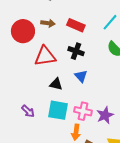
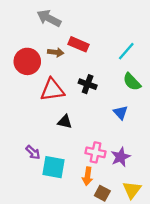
red rectangle: (76, 25) -> (78, 44), moved
blue triangle: (81, 76) -> (121, 113), moved
cyan square: (58, 110) -> (53, 167), moved

